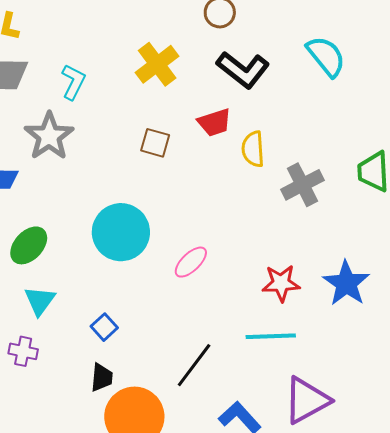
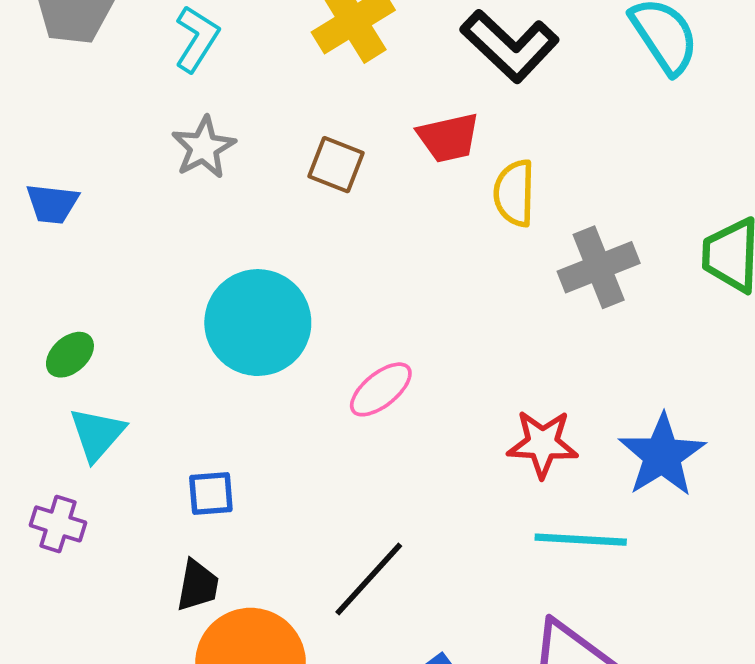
gray star: (49, 136) -> (204, 147), moved, size x0.7
green ellipse: (29, 245) -> (70, 355), moved, size x0.7
blue square: (104, 327) -> (211, 493), turned 32
cyan line: (271, 336) -> (581, 540), moved

